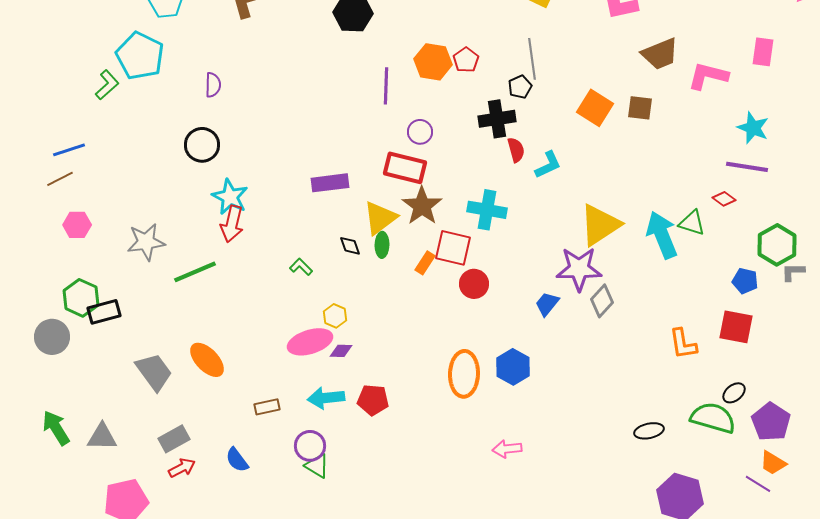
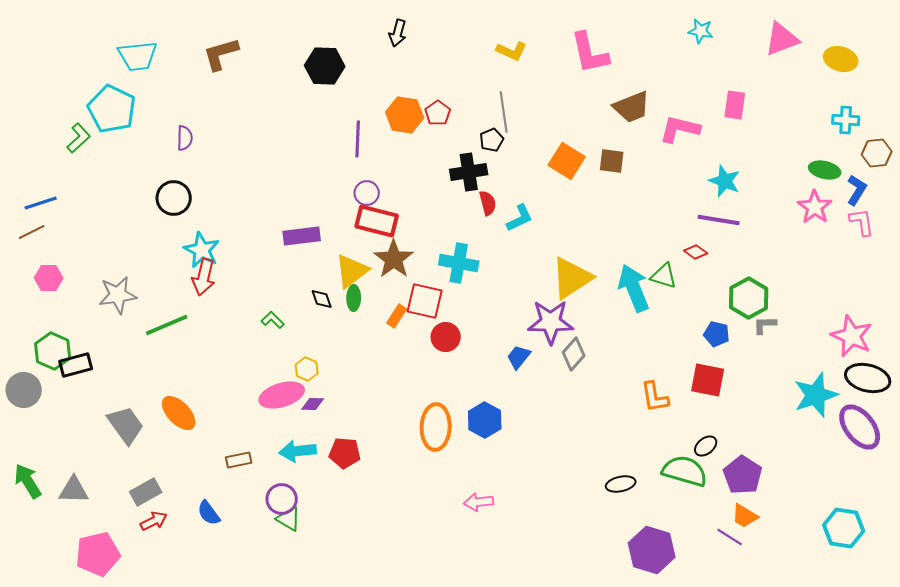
purple circle: (420, 132) -> (367, 193), moved

